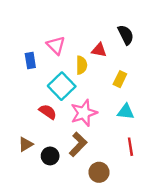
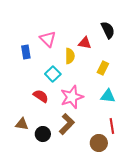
cyan square: (62, 86) -> (53, 74), size x0.7
brown triangle: (26, 144) -> (22, 124), turned 40
brown circle: (99, 172) -> (99, 143), moved

